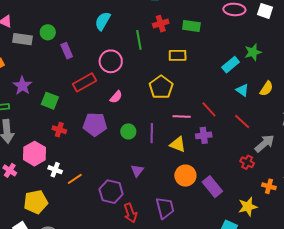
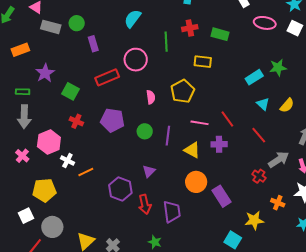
pink semicircle: (116, 97) -> (151, 97), moved, turned -56
red arrow: (130, 213) -> (145, 204), moved

